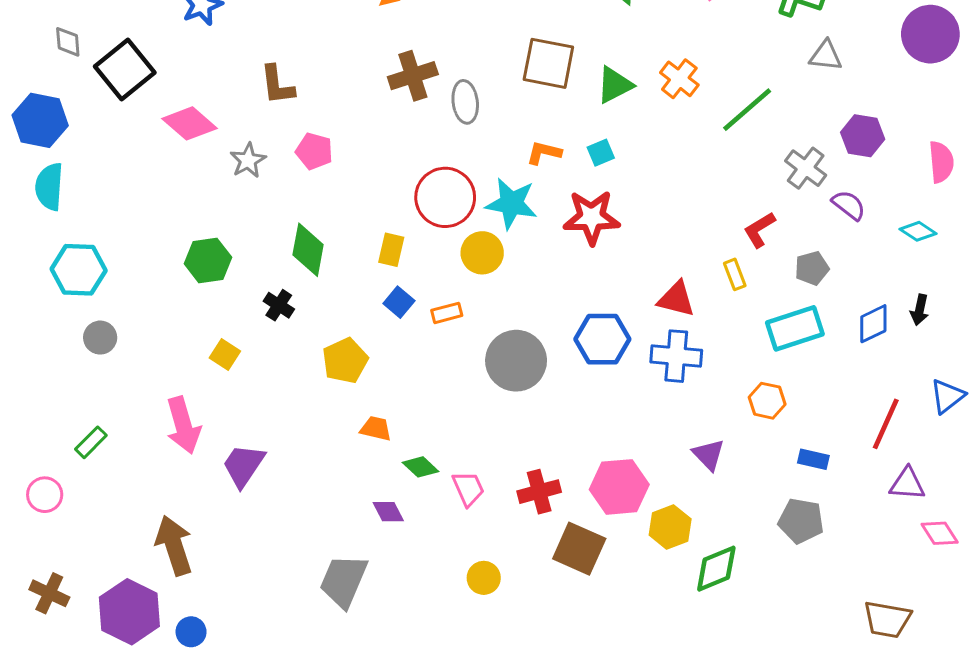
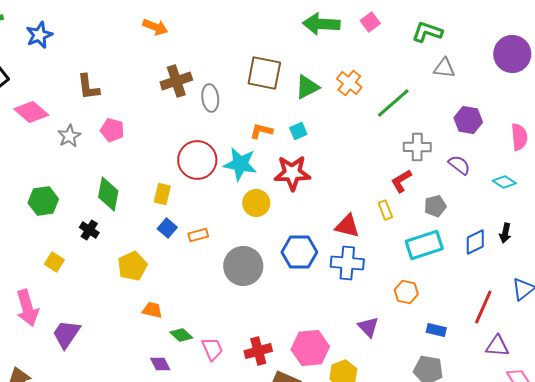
gray cross: (806, 168) -> (417, 147), moved, turned -36
yellow circle: (482, 253) -> (256, 203), moved

